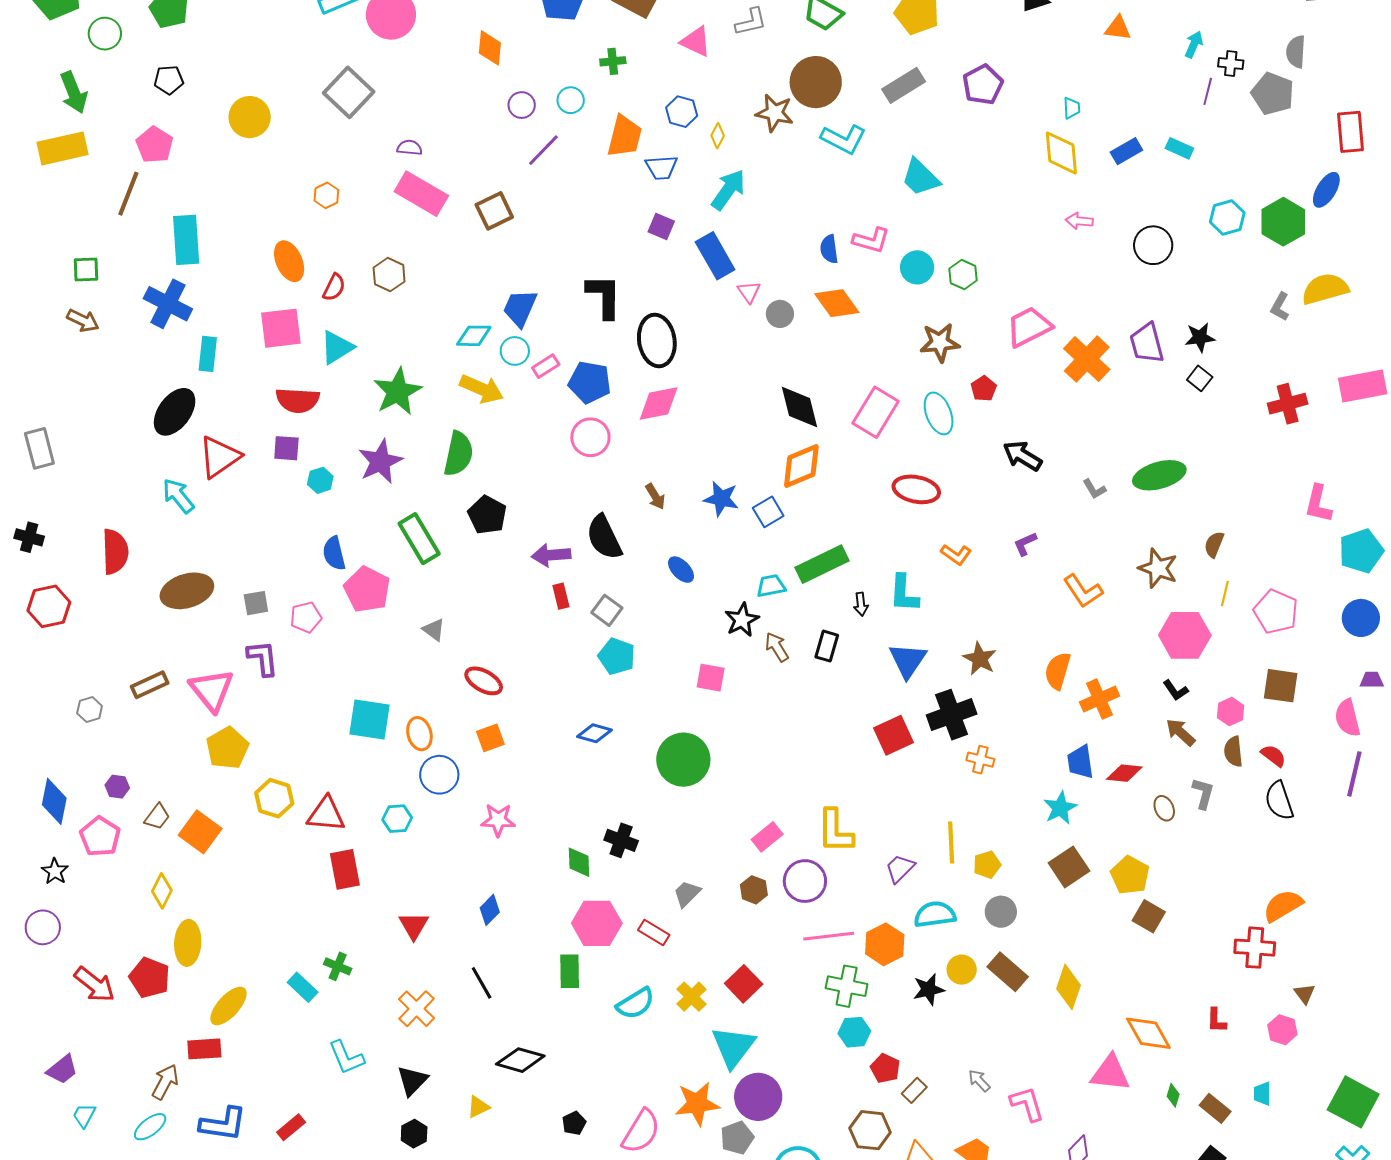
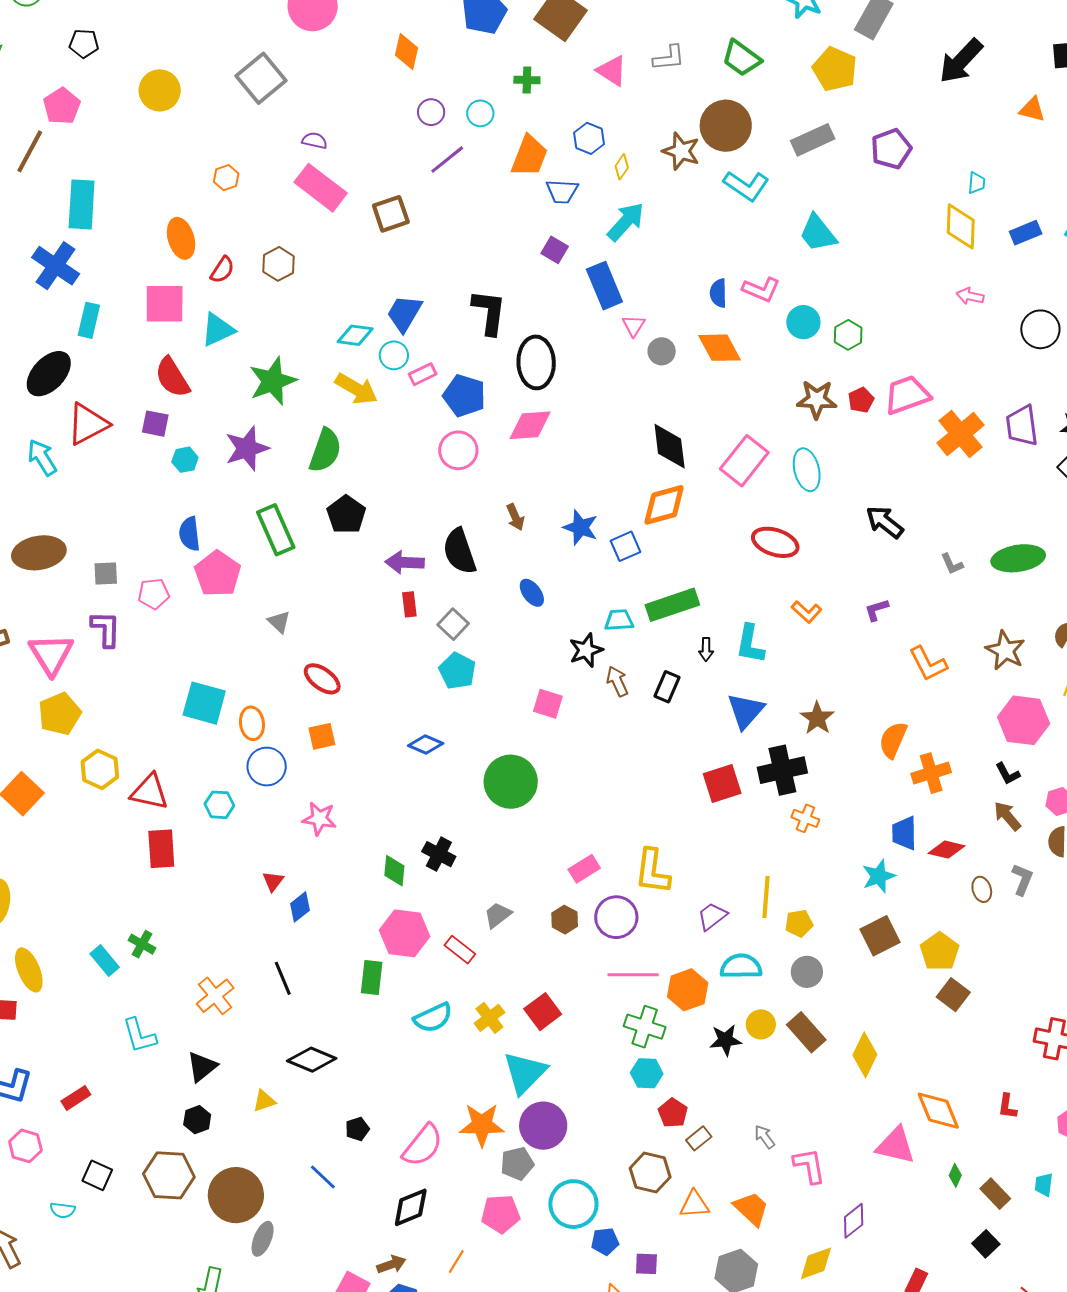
red pentagon: (984, 389) -> (861, 400), moved
red semicircle: (298, 400) -> (172, 377), turned 48
red triangle: (414, 926) -> (273, 881), moved, size x0.7
yellow ellipse: (228, 1006) -> (29, 970), turned -72

